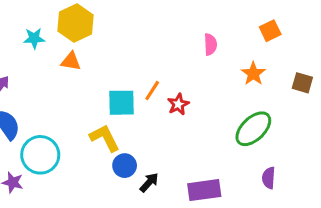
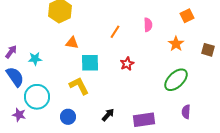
cyan star: (34, 38) -> (35, 59), moved
orange triangle: (71, 61) -> (72, 43), moved
orange line: (152, 90) -> (115, 32), moved
blue circle: (125, 166) -> (68, 117), moved

